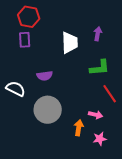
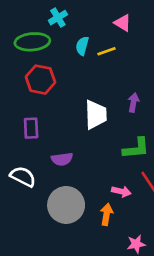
purple rectangle: (25, 40) -> (31, 128), moved
pink arrow: (96, 115) -> (121, 191), moved
orange arrow: (79, 128) -> (107, 214), moved

